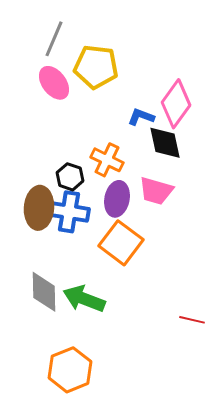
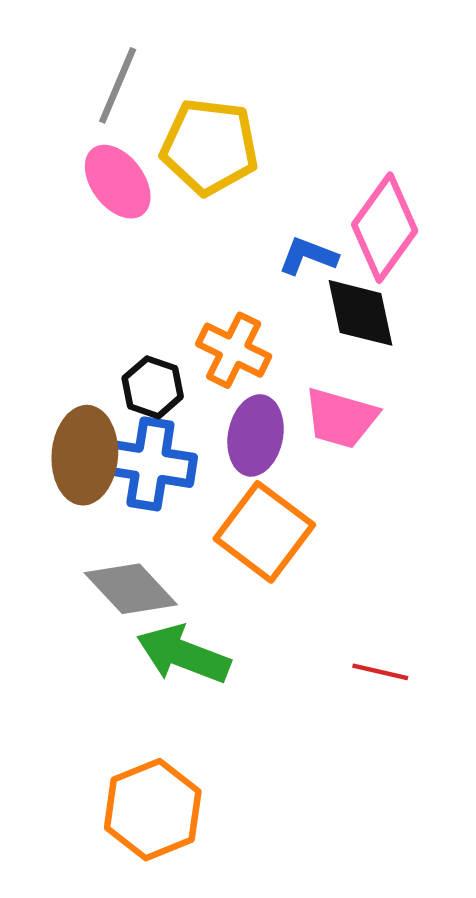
gray diamond: (44, 292) -> (131, 589), moved, turned -42
red line: (192, 320) -> (380, 672), moved

